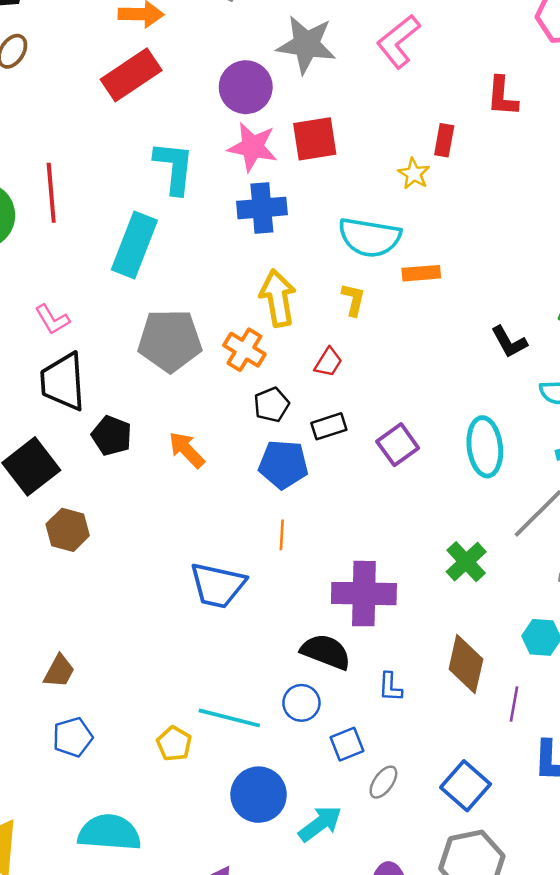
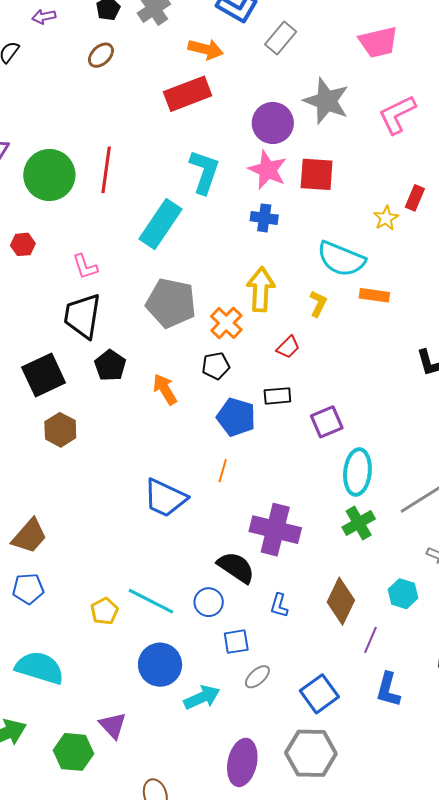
blue cross: (262, 208) -> (264, 218), size x0.7
black pentagon: (271, 405) -> (216, 366), moved
cyan ellipse: (485, 447) -> (357, 472), moved
brown trapezoid: (59, 671) -> (29, 536), size x1.4

